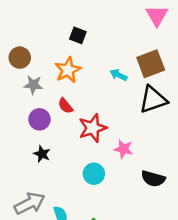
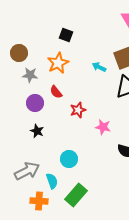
red star: (93, 128) -> (78, 110), size x0.7
cyan circle: (94, 174) -> (69, 159), moved

